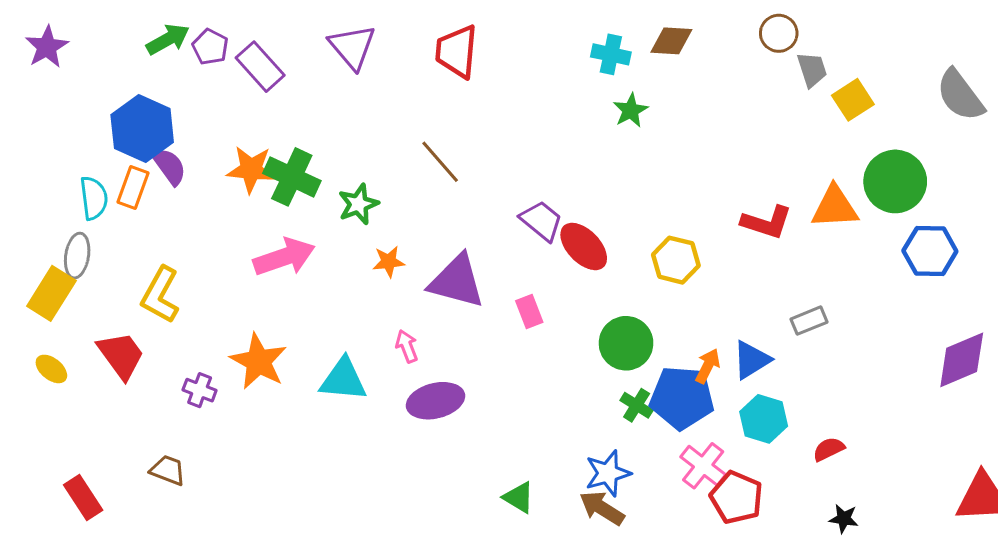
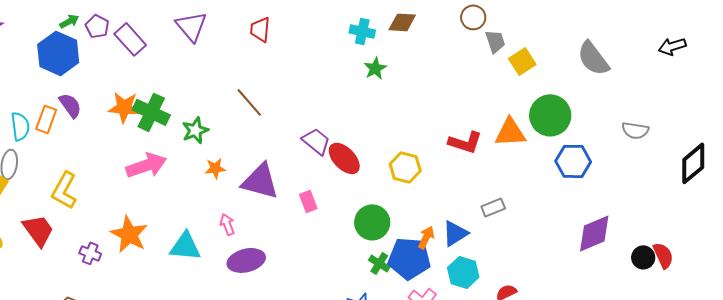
green arrow: (168, 39) -> (69, 21), size x0.7
red trapezoid: (457, 51) -> (260, 29), size x0.7
blue hexagon: (142, 129) -> (58, 53), moved

